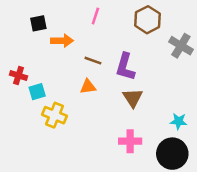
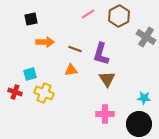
pink line: (95, 16) -> (88, 14), moved, turned 40
orange arrow: (62, 41) -> (45, 42), moved
red cross: (19, 75) -> (15, 92), moved

